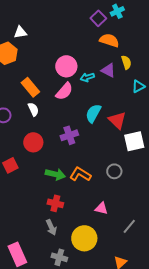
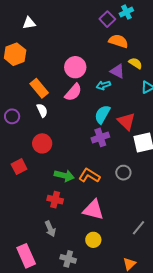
white triangle: (20, 32) -> (29, 23), moved
yellow semicircle: (126, 62) -> (135, 63), turned -40
cyan arrow: (87, 77) -> (103, 85), moved
purple cross: (69, 135) -> (100, 137), moved
red cross: (55, 203) -> (55, 200), moved
pink triangle: (101, 208) -> (93, 210), moved, size x1.6
gray arrow: (51, 227) -> (50, 229), moved
yellow circle: (84, 238) -> (93, 240), size x0.6

